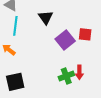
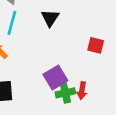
purple square: (65, 40) -> (55, 78), moved

